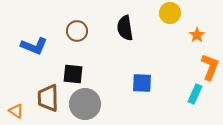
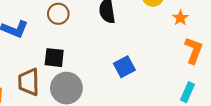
blue square: (142, 83) -> (124, 67), turned -30
cyan rectangle: (195, 94) -> (188, 92), moved

